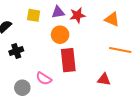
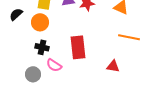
orange circle: (60, 35) -> (40, 22), moved
black cross: (16, 51) -> (42, 47), moved, turned 32

